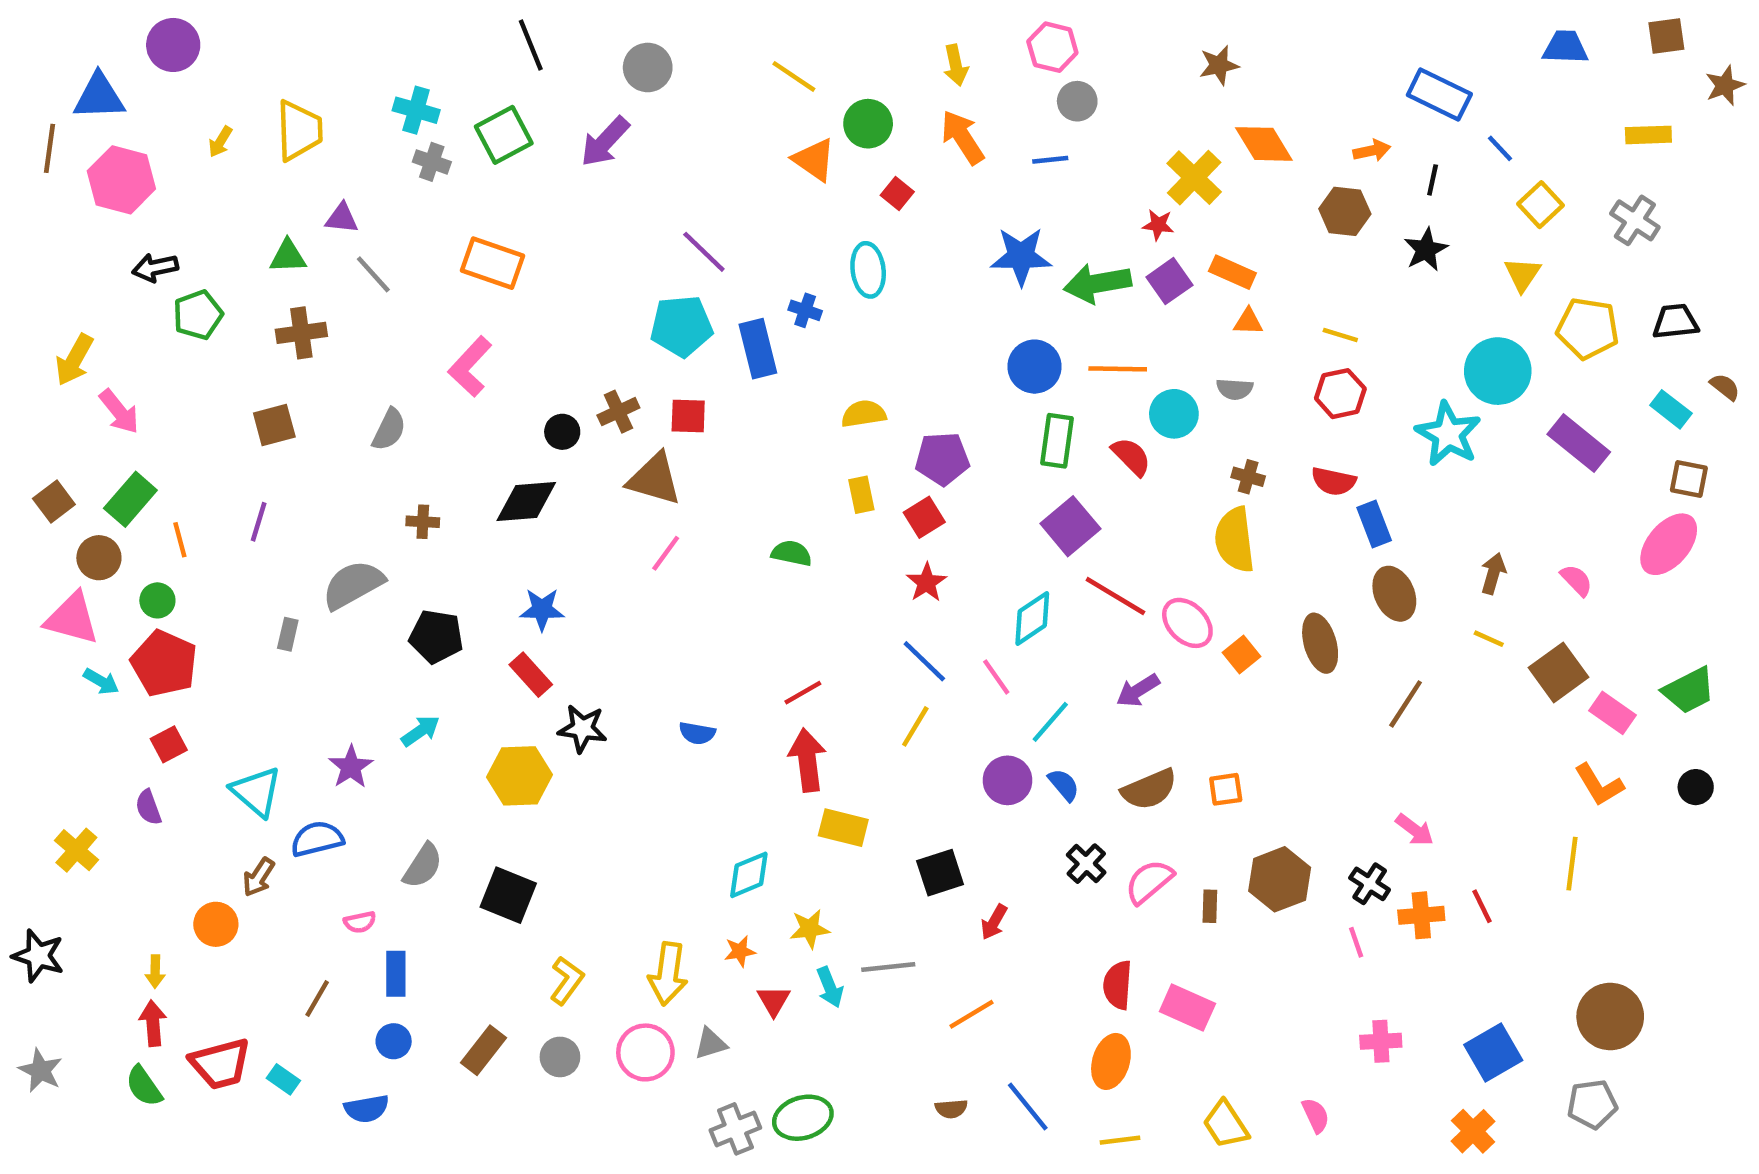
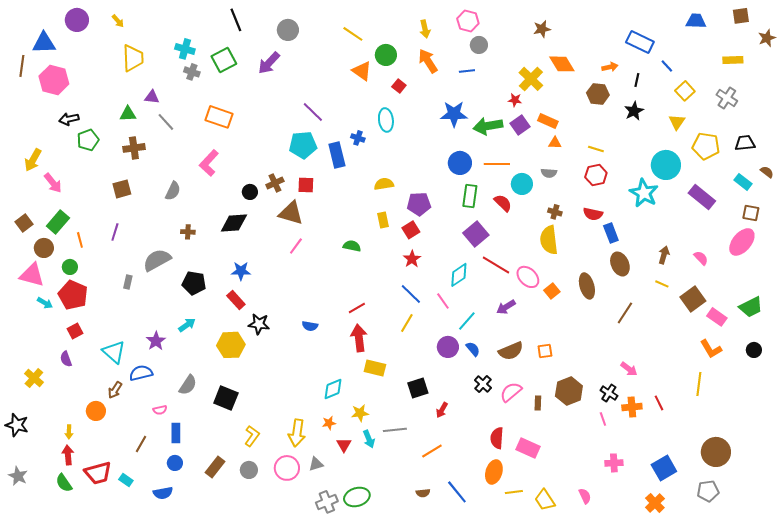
yellow arrow: (220, 142) -> (118, 21), moved, turned -72
yellow line: (1120, 1140) -> (514, 492), moved

